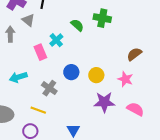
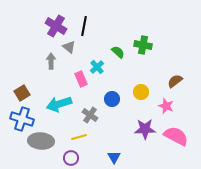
yellow circle: (96, 75) -> (141, 92), moved
cyan arrow: (18, 77) -> (59, 104), size x1.4
pink semicircle: (135, 109) -> (176, 136), size x1.4
yellow line: (38, 110) -> (79, 137), turned -35

